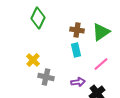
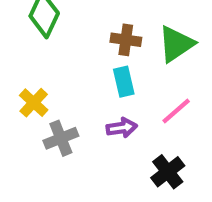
gray cross: (46, 77) -> (61, 138), turned -35
purple arrow: (78, 82) -> (122, 128), moved

